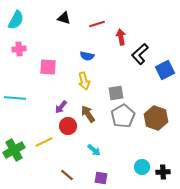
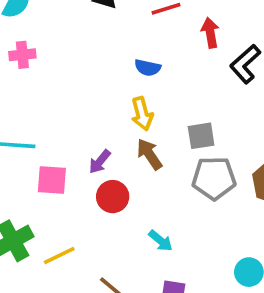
pink square: (48, 67) -> (52, 180), moved
brown arrow: (88, 114) -> (149, 154), moved
gray pentagon: (123, 116) -> (214, 178), turned 30
yellow line: (44, 142) -> (59, 255), moved

